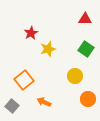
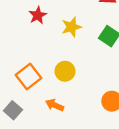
yellow star: (48, 49) -> (71, 27), moved
yellow circle: (75, 76) -> (65, 71), moved

